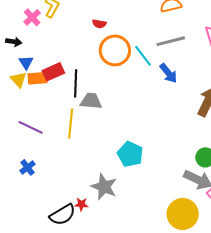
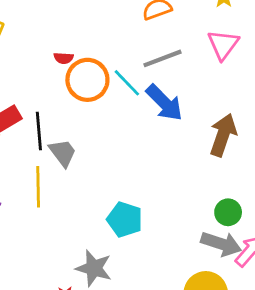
red semicircle: (99, 24) -> (64, 58), moved
blue arrow: (168, 73) -> (164, 103), size x1.4
gray trapezoid: (91, 101) -> (63, 153), turned 55

